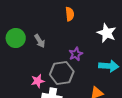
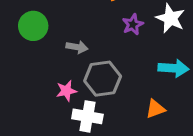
gray arrow: (40, 41) -> (77, 47), moved, turned -48
purple star: (76, 54) -> (133, 24), moved

